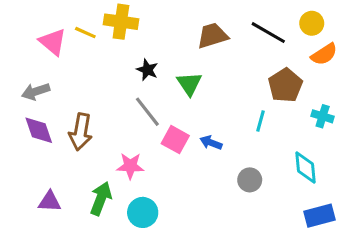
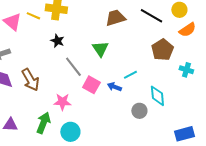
black star: (147, 70) -> (57, 41), moved
cyan line: (261, 121) -> (130, 75), moved, turned 48
brown arrow: (81, 132) -> (30, 80), turned -40
cyan diamond: (306, 167) -> (157, 96), moved

